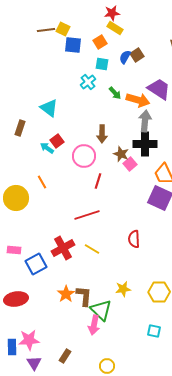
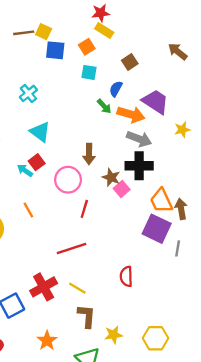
blue semicircle: (125, 57) -> (116, 89), moved
cyan cross: (88, 82) -> (28, 93), moved
cyan triangle: (49, 108) -> (40, 132), moved
gray arrow: (145, 121) -> (139, 139), turned 105
orange line: (42, 182) -> (28, 210), moved
brown L-shape: (84, 296) -> (87, 316), moved

